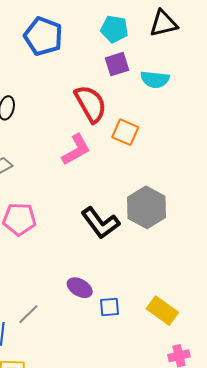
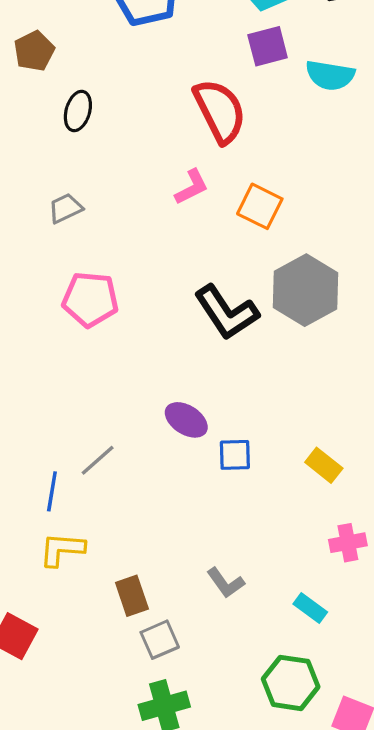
orange square: (125, 132) -> (260, 206), moved
pink L-shape: (76, 150) -> (192, 187), size x0.7
yellow rectangle: (162, 311) -> (324, 465), size x0.7

